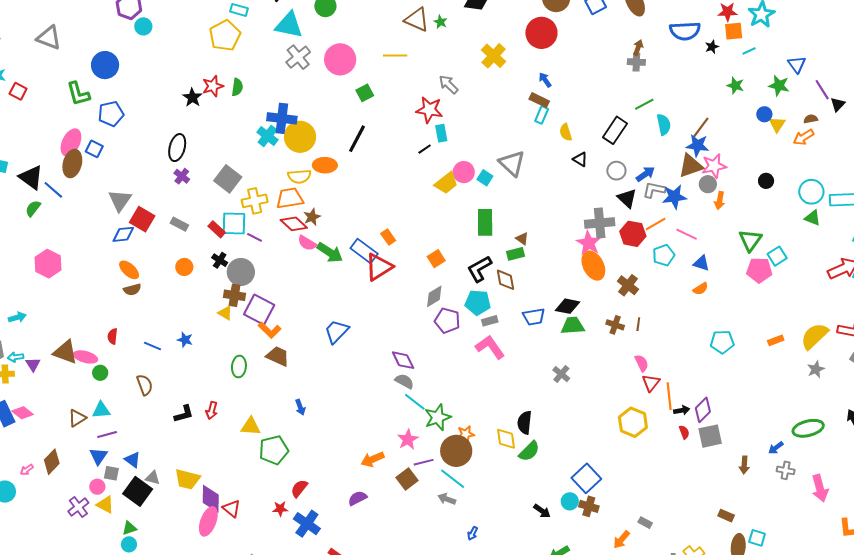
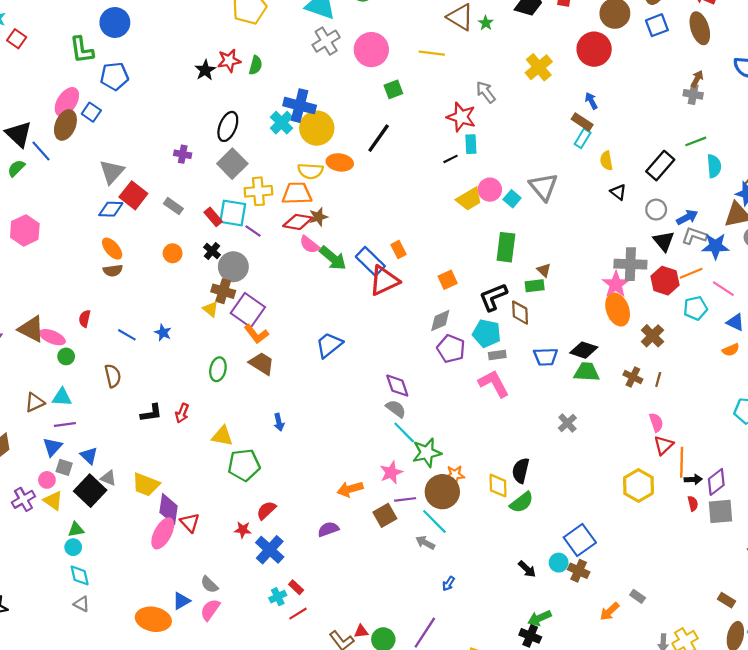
black ellipse: (177, 148) -> (228, 126), moved
purple cross: (182, 176) -> (183, 154), turned -35
red diamond: (294, 224) -> (298, 222), turned -40

